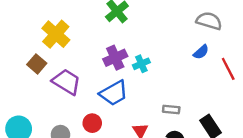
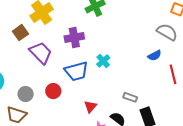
purple cross: (115, 58) -> (74, 38), moved
cyan cross: (141, 64) -> (103, 61), moved, turned -32
gray rectangle: (171, 110) -> (130, 97), moved

